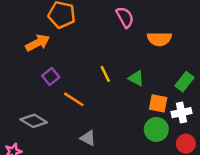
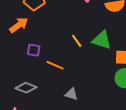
purple square: (51, 77) -> (34, 50), turned -32
green triangle: (136, 78) -> (102, 40), size x1.5

